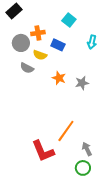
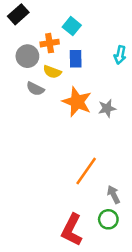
cyan square: (69, 20) -> (72, 26), moved
blue rectangle: (58, 45) -> (76, 59), turned 64
orange star: (59, 78) -> (77, 102), size x1.6
red L-shape: (43, 151) -> (72, 230), moved, turned 50

